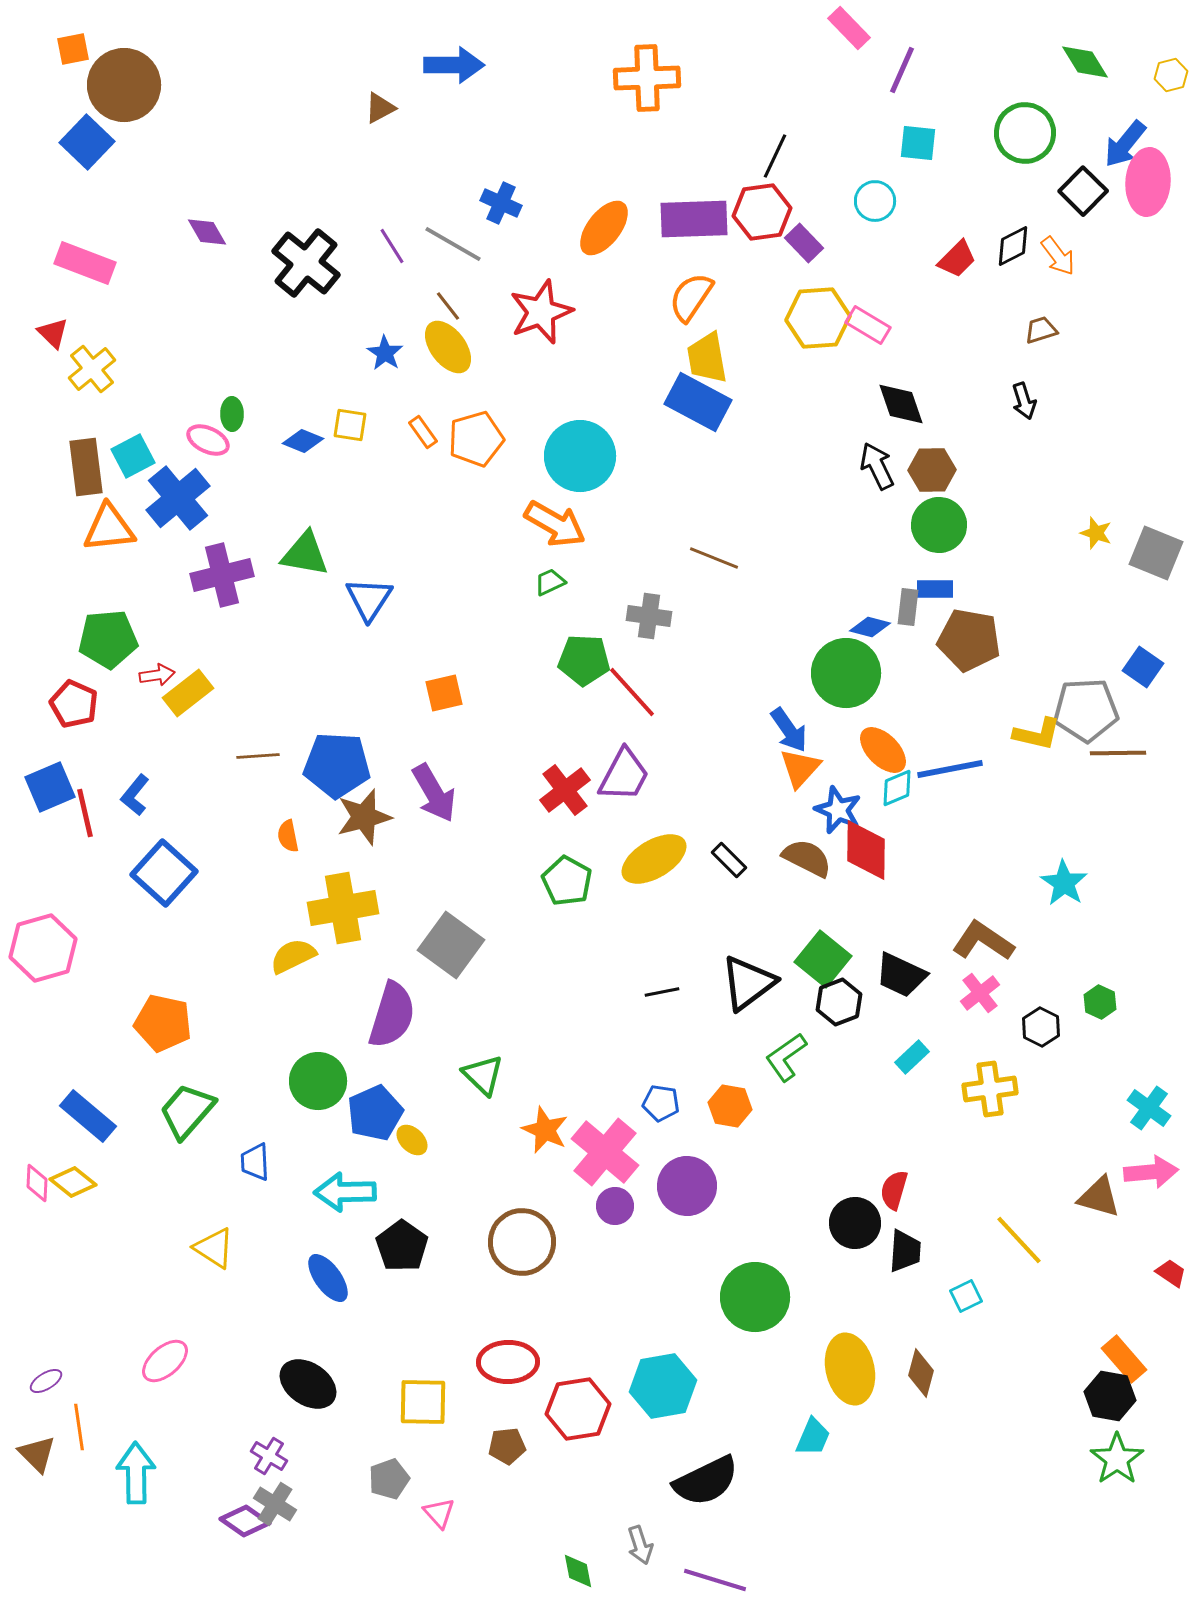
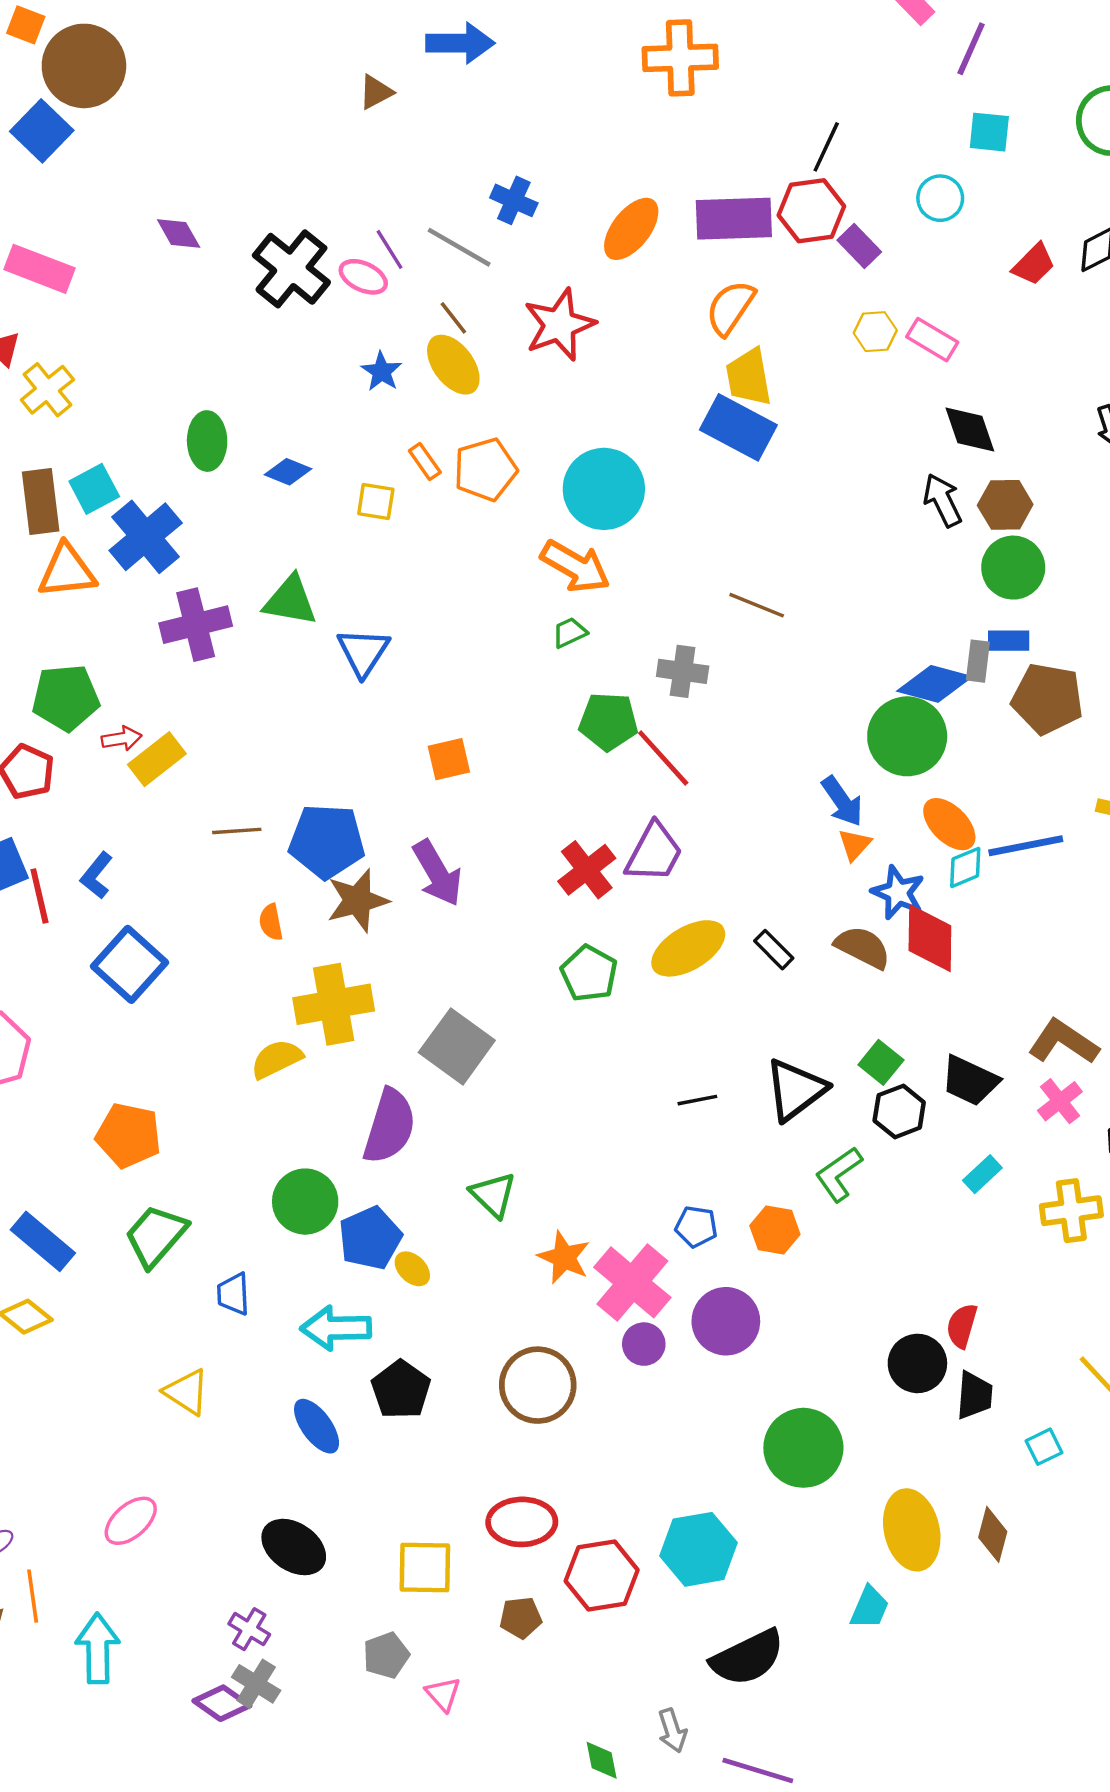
orange square: (73, 49) -> (26, 25), turned 32
yellow hexagon: (818, 318) -> (875, 332), size x0.6
green ellipse: (232, 414) -> (207, 441), size x1.5
yellow square: (350, 425) -> (376, 501), moved
pink ellipse: (208, 440) -> (363, 277), moved
blue diamond: (870, 627) -> (935, 684), size x1.6
orange triangle: (800, 768) -> (855, 845), size x0.7
green square: (823, 959) -> (881, 1062), size x0.7

